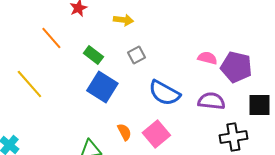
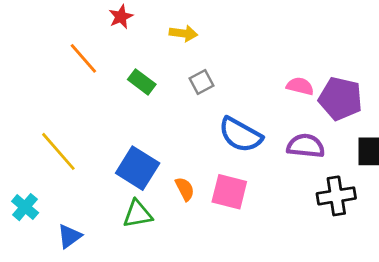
yellow line: (29, 84) -> (58, 151), moved
blue square: (102, 87) -> (138, 168), moved
pink square: (156, 134) -> (229, 192), turned -36

